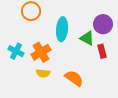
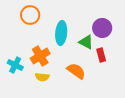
cyan cross: (16, 51) -> (15, 65), moved
orange semicircle: (74, 78) -> (76, 71), moved

